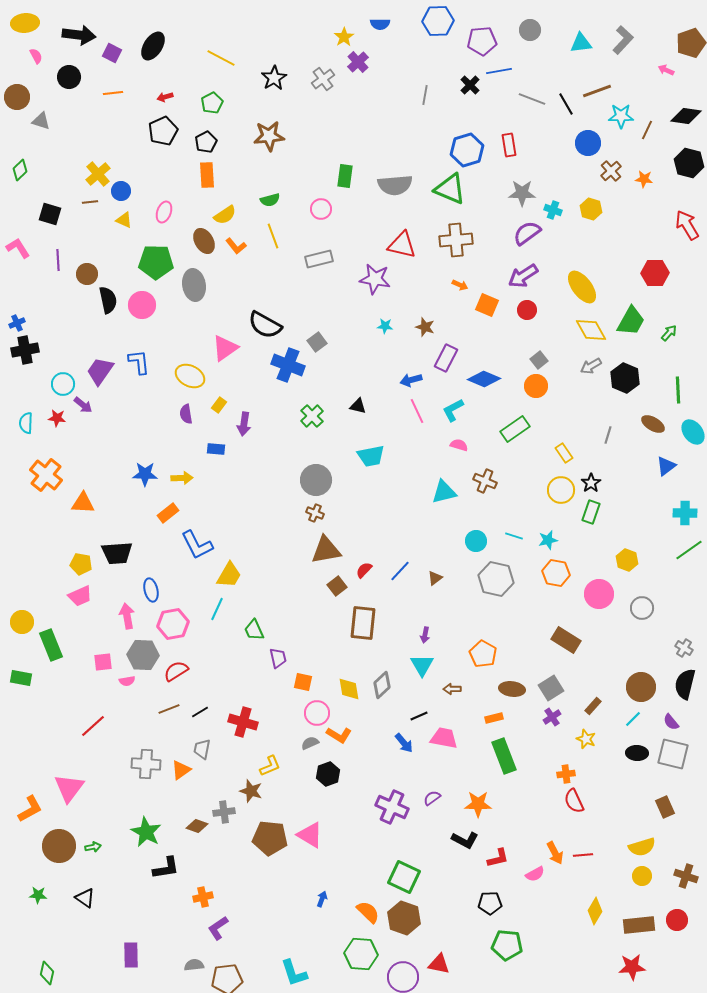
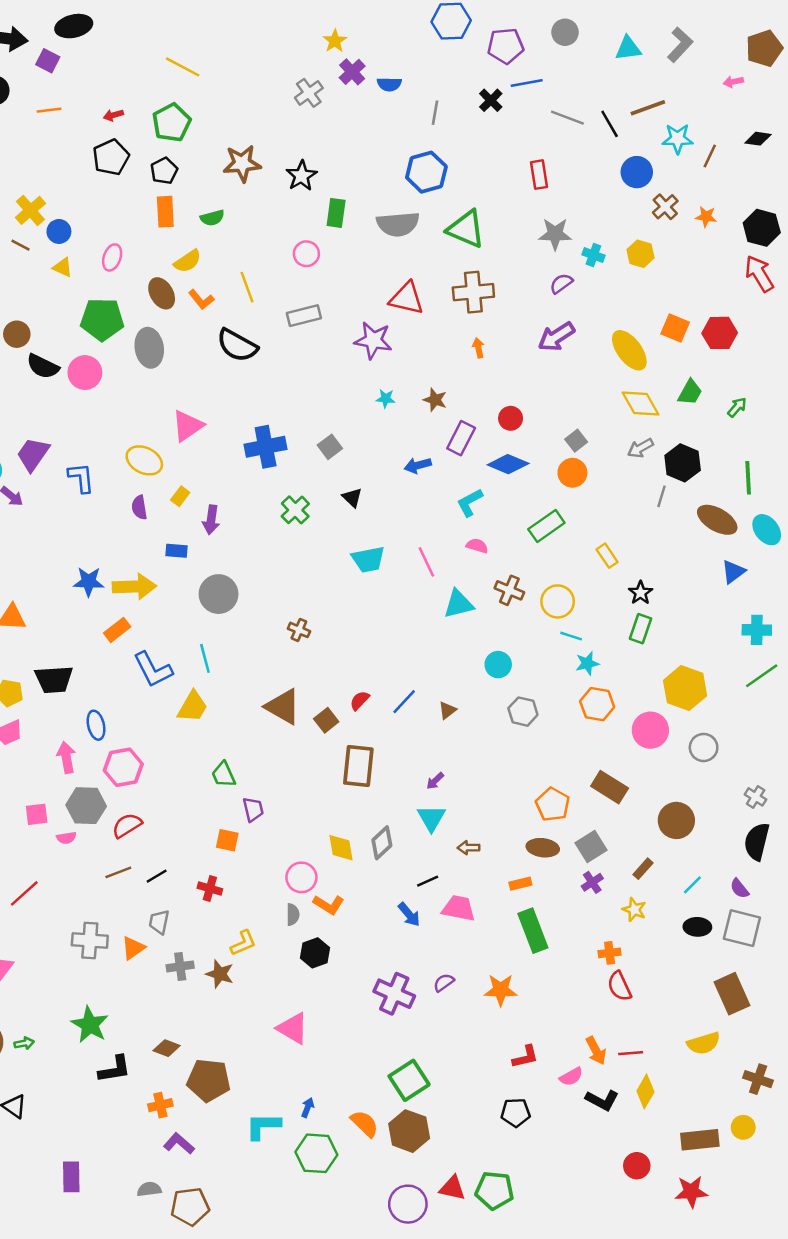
blue semicircle: (380, 24) -> (389, 84), moved
black ellipse: (153, 46) -> (74, 26), moved, turned 44
pink arrow: (666, 70) -> (733, 82), turned -35
black star: (274, 78) -> (301, 176), moved
green pentagon: (212, 103) -> (172, 123), size x1.4
black diamond: (686, 116) -> (758, 139), size x0.7
blue hexagon: (467, 150) -> (426, 172), moved
black hexagon: (689, 163) -> (762, 228), moved
green semicircle: (270, 200) -> (212, 218), moved
brown line: (90, 202) -> (21, 245), turned 35
purple semicircle: (527, 233) -> (561, 283), size x0.7
orange arrow: (460, 285) -> (478, 348), turned -126
black semicircle: (108, 300) -> (43, 366), turned 128
orange square: (487, 305) -> (675, 328), moved
red circle: (527, 310) -> (511, 418), moved
green trapezoid: (631, 321) -> (690, 392), size x0.7
black semicircle: (265, 325) -> (237, 345), moved
gray square: (317, 342) -> (330, 447), moved
blue L-shape: (139, 362) -> (81, 478), moved
blue cross: (288, 365) -> (266, 447), turned -32
black triangle: (358, 406) -> (352, 498), turned 30
pink line: (417, 411) -> (426, 562), moved
brown ellipse: (653, 424) -> (717, 520), size x1.4
gray line: (608, 435) -> (662, 496), moved
yellow arrow: (182, 478) -> (134, 587), size x1.6
gray circle: (316, 480) -> (219, 594), moved
yellow circle: (561, 490) -> (558, 601), moved
cyan line: (514, 536) -> (571, 636), moved
brown triangle: (326, 550) -> (283, 707), moved, turned 40
yellow hexagon: (627, 560) -> (685, 688), size x1.6
gray hexagon: (496, 579) -> (523, 712), size x0.7
cyan line: (217, 609) -> (205, 658), moved, turned -40
purple arrow: (425, 635) -> (435, 781), turned 35
orange pentagon: (483, 654) -> (553, 804), moved
orange square: (303, 682) -> (227, 840), moved
brown circle: (641, 687) -> (676, 820), moved
red cross: (243, 722) -> (210, 889), size x0.7
gray semicircle: (310, 743) -> (293, 915), turned 114
brown rectangle: (665, 807) -> (732, 994), size x1.5
gray cross: (224, 812) -> (180, 966), moved
brown diamond: (197, 826) -> (167, 1048), moved
brown pentagon: (270, 838) -> (209, 1080), moved
black L-shape: (465, 840) -> (602, 1100), moved
yellow circle: (642, 876) -> (743, 1127), moved
green square: (404, 877) -> (409, 1080), turned 32
yellow diamond: (595, 911) -> (645, 1091), moved
red circle: (677, 920) -> (637, 1166), moved
purple L-shape: (218, 928) -> (179, 1143), turned 75
green pentagon: (507, 945) -> (494, 1190), moved
green hexagon: (361, 954) -> (316, 1153), moved
cyan L-shape: (294, 973) -> (263, 1126), moved, turned 108

